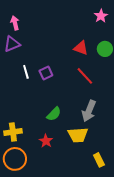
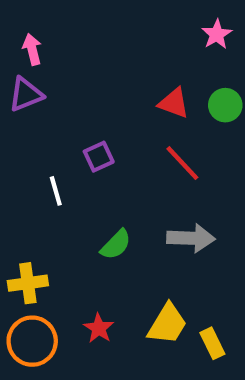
white line: (26, 72) -> (56, 191), moved
gray arrow: (89, 111) -> (191, 238), turned -110
yellow trapezoid: (78, 135) -> (167, 324), moved, turned -55
red star: (46, 141) -> (99, 328), moved

